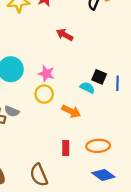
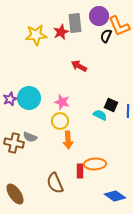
orange arrow: (71, 111) -> (68, 140), moved, turned 60
orange ellipse: (98, 146) -> (95, 164), moved
brown semicircle: (39, 175) -> (55, 183), moved

